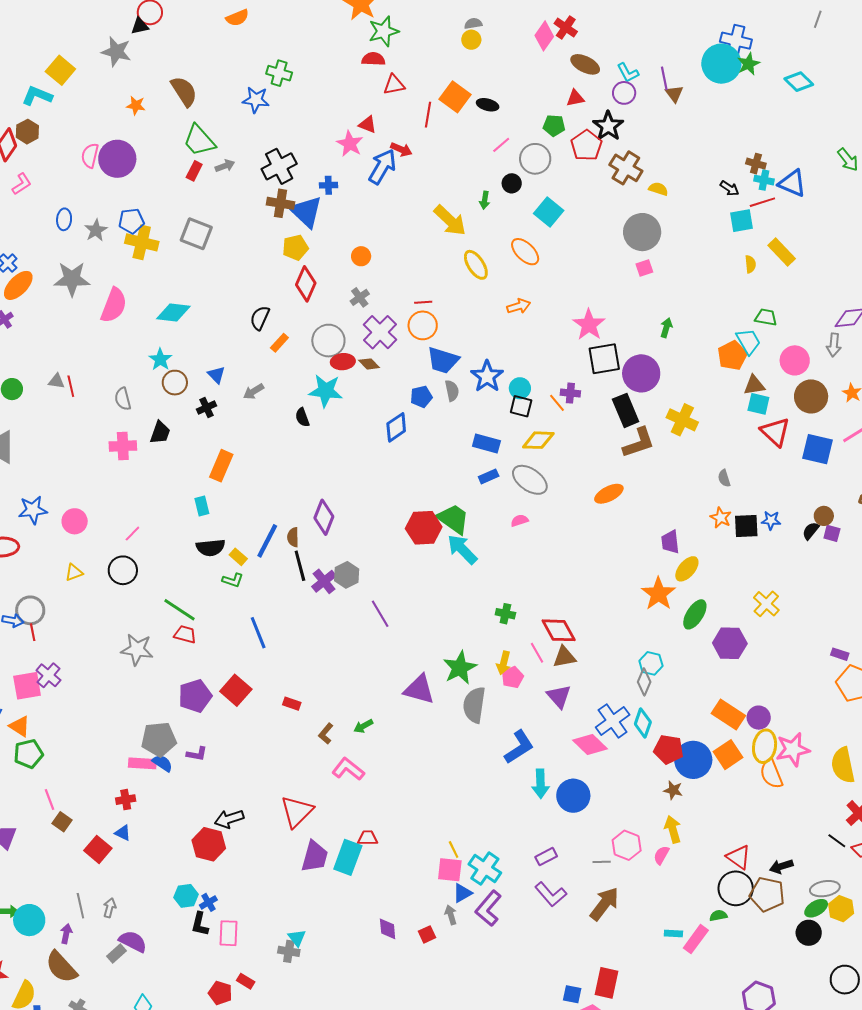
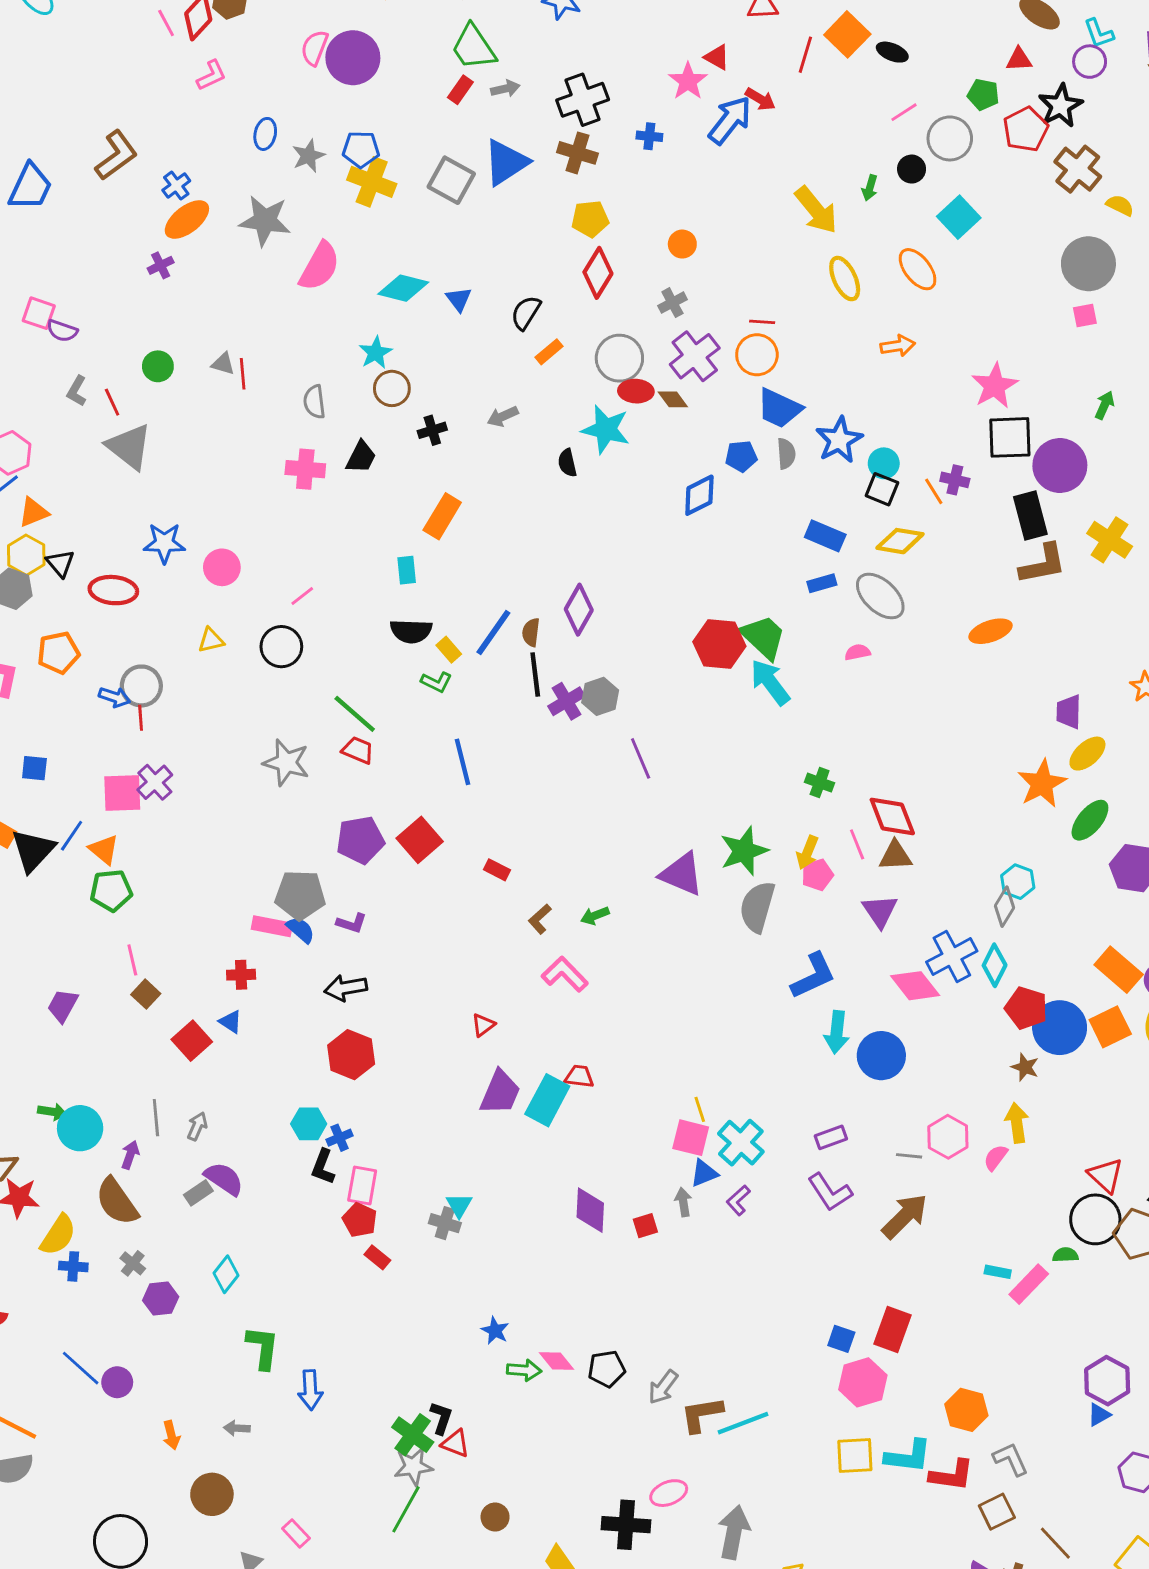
blue triangle: (306, 212) -> (506, 162), moved, turned 36
blue triangle: (216, 375) -> (459, 299), moved
red triangle: (297, 812) -> (483, 1025), size x0.5
black arrow: (229, 819) -> (346, 988), moved
purple L-shape: (488, 908) -> (738, 1200), size x0.6
purple diamond: (388, 929) -> (590, 1210), size x1.4
red pentagon: (220, 993) -> (360, 1220), moved

